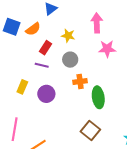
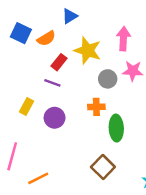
yellow star: (68, 36) -> (88, 51), size x1.6
gray circle: (70, 60) -> (108, 79), moved

